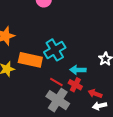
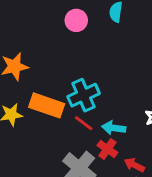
red line: (56, 82) -> (84, 123), moved

